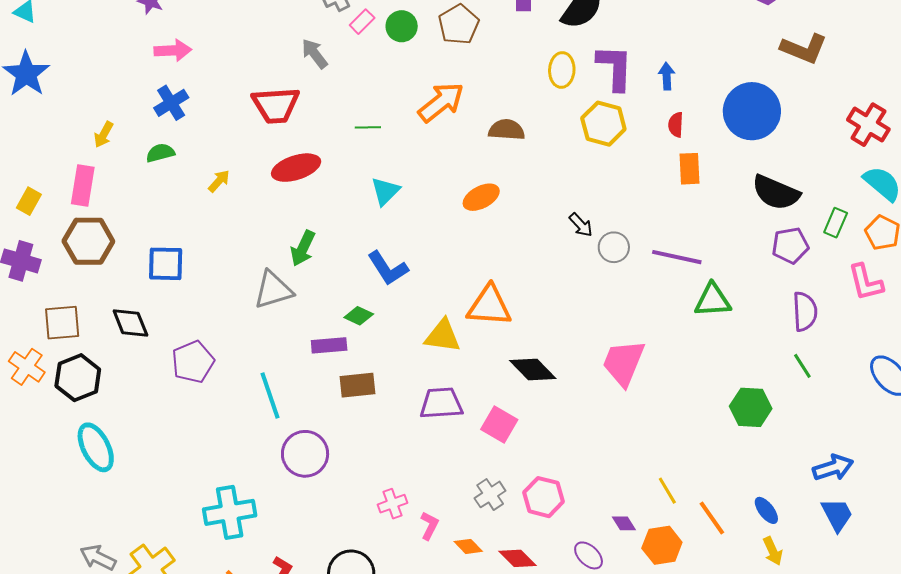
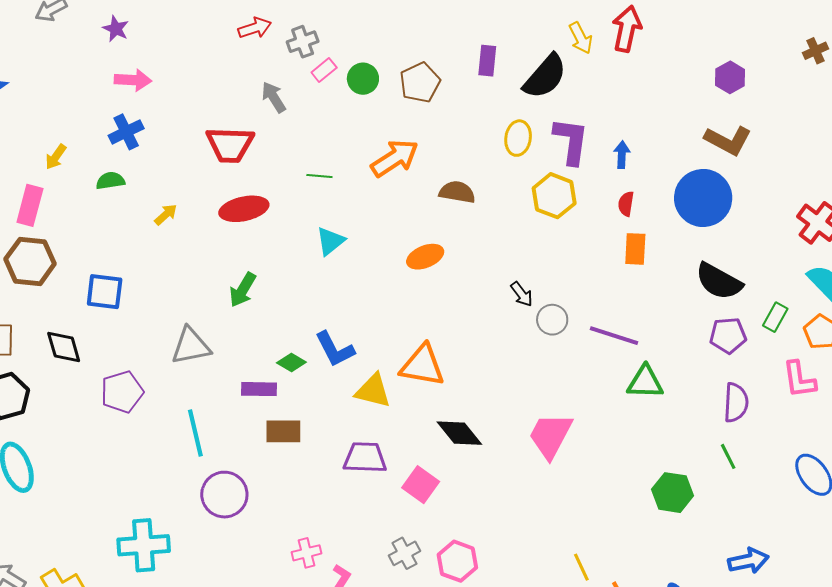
brown L-shape: (804, 49) -> (728, 140), moved
blue L-shape: (388, 268) -> (335, 349), moved
gray triangle: (273, 290) -> (191, 346), moved

